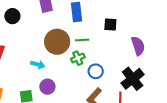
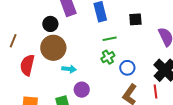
black circle: (12, 16) -> (50, 24), moved
brown circle: (57, 42) -> (53, 48), moved

